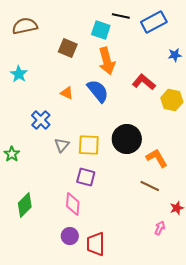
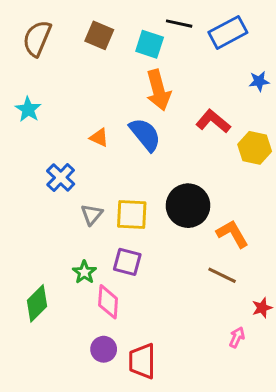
brown semicircle: (25, 26) -> (37, 38), turned -55
brown square: (68, 48) -> (99, 35), moved
green star: (12, 154) -> (84, 272), moved

